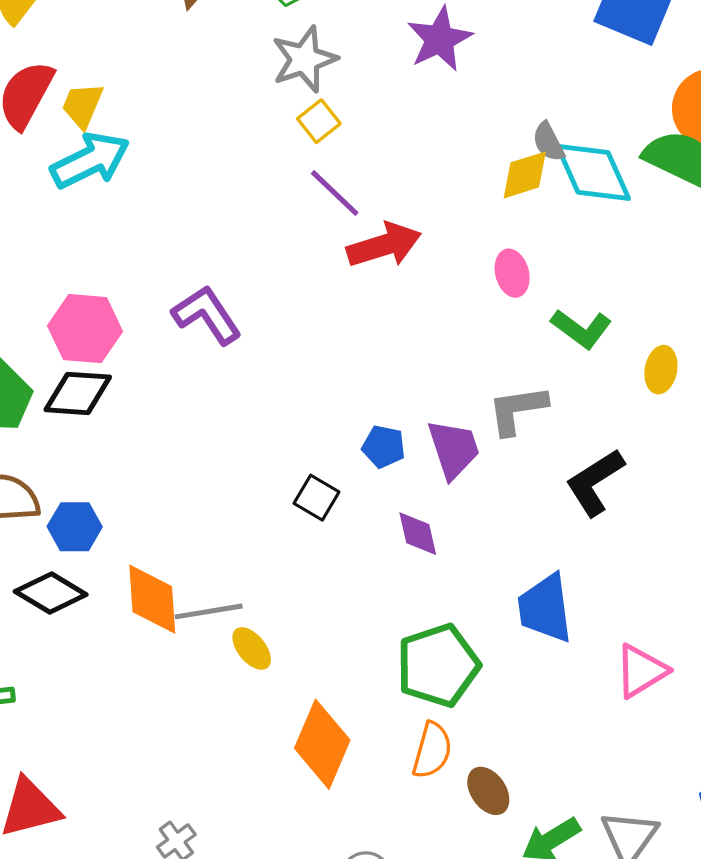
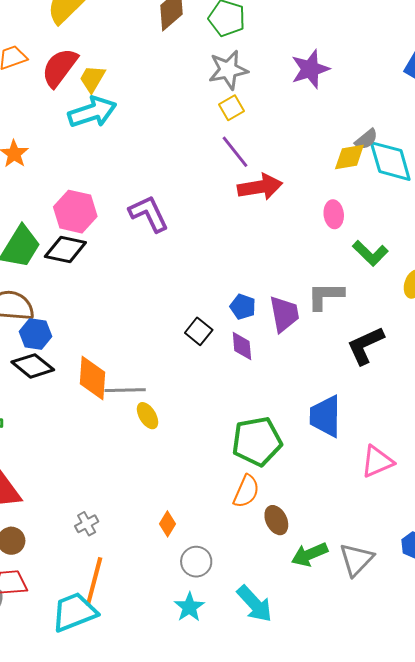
gray semicircle: (548, 142) -> (366, 139), turned -110
blue hexagon: (75, 527) -> (35, 334), moved
purple diamond: (418, 534) -> (242, 346), moved
orange diamond: (322, 744) -> (168, 524), moved, size x0.5

